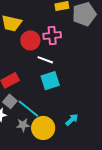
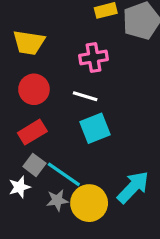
red circle: (30, 40) -> (34, 89), moved
cyan arrow: (72, 120) -> (133, 187), size x1.6

